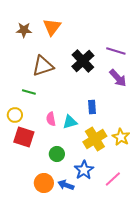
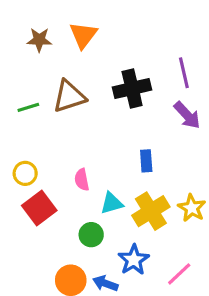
purple line: (116, 51) -> (184, 73), turned 60
black cross: (83, 61) -> (132, 88), turned 30
green line: (29, 92) -> (28, 107), moved, turned -32
cyan triangle: (70, 122) -> (112, 203), moved
red square: (24, 137) -> (39, 208), turned 35

